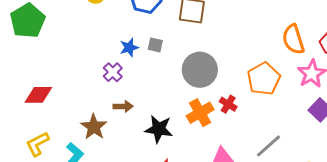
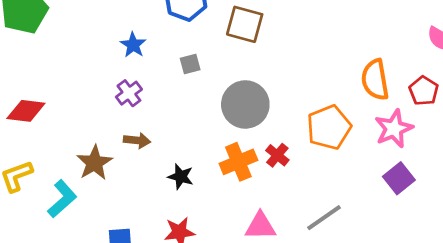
gray square: (155, 45) -> (190, 64), turned -35
blue star: (129, 47) -> (133, 45), moved, turned -30
black star: (159, 129) -> (181, 177), size x0.7

